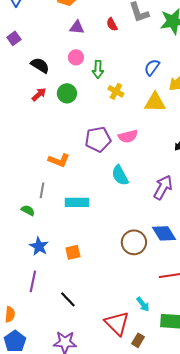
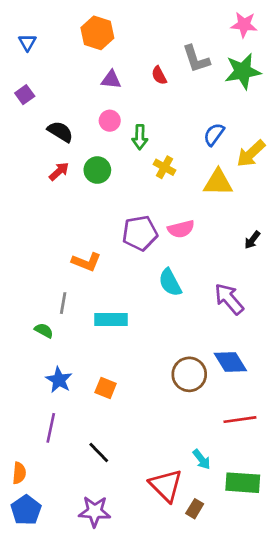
purple arrow: (163, 187) -> (229, 299), turned -70
orange square: (73, 252) -> (106, 388), turned 35

